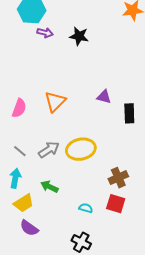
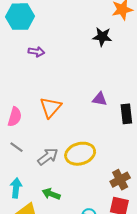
purple arrow: (45, 33) -> (36, 52), moved
black star: (79, 36) -> (102, 37), moved
gray line: (20, 151) -> (16, 147), moved

